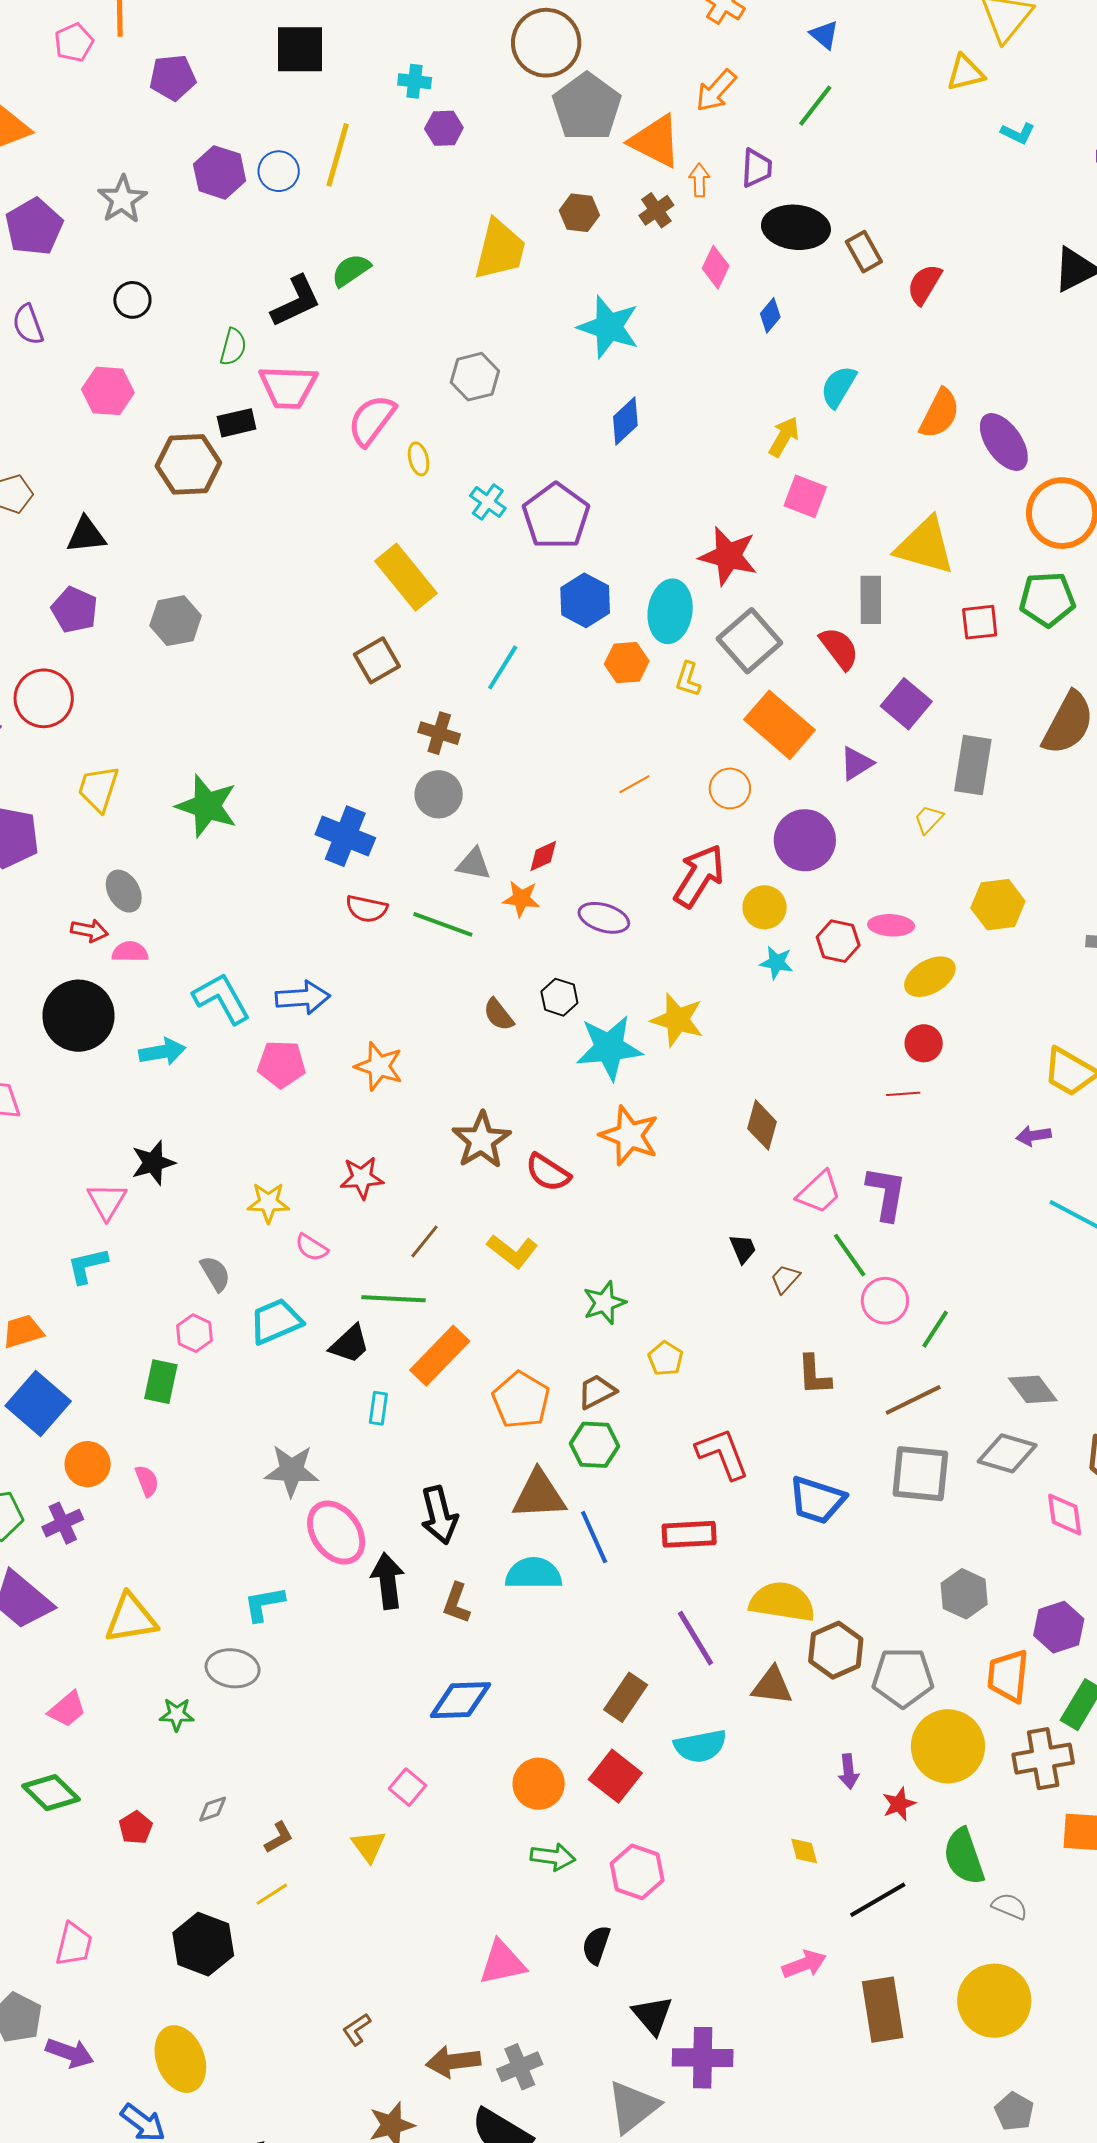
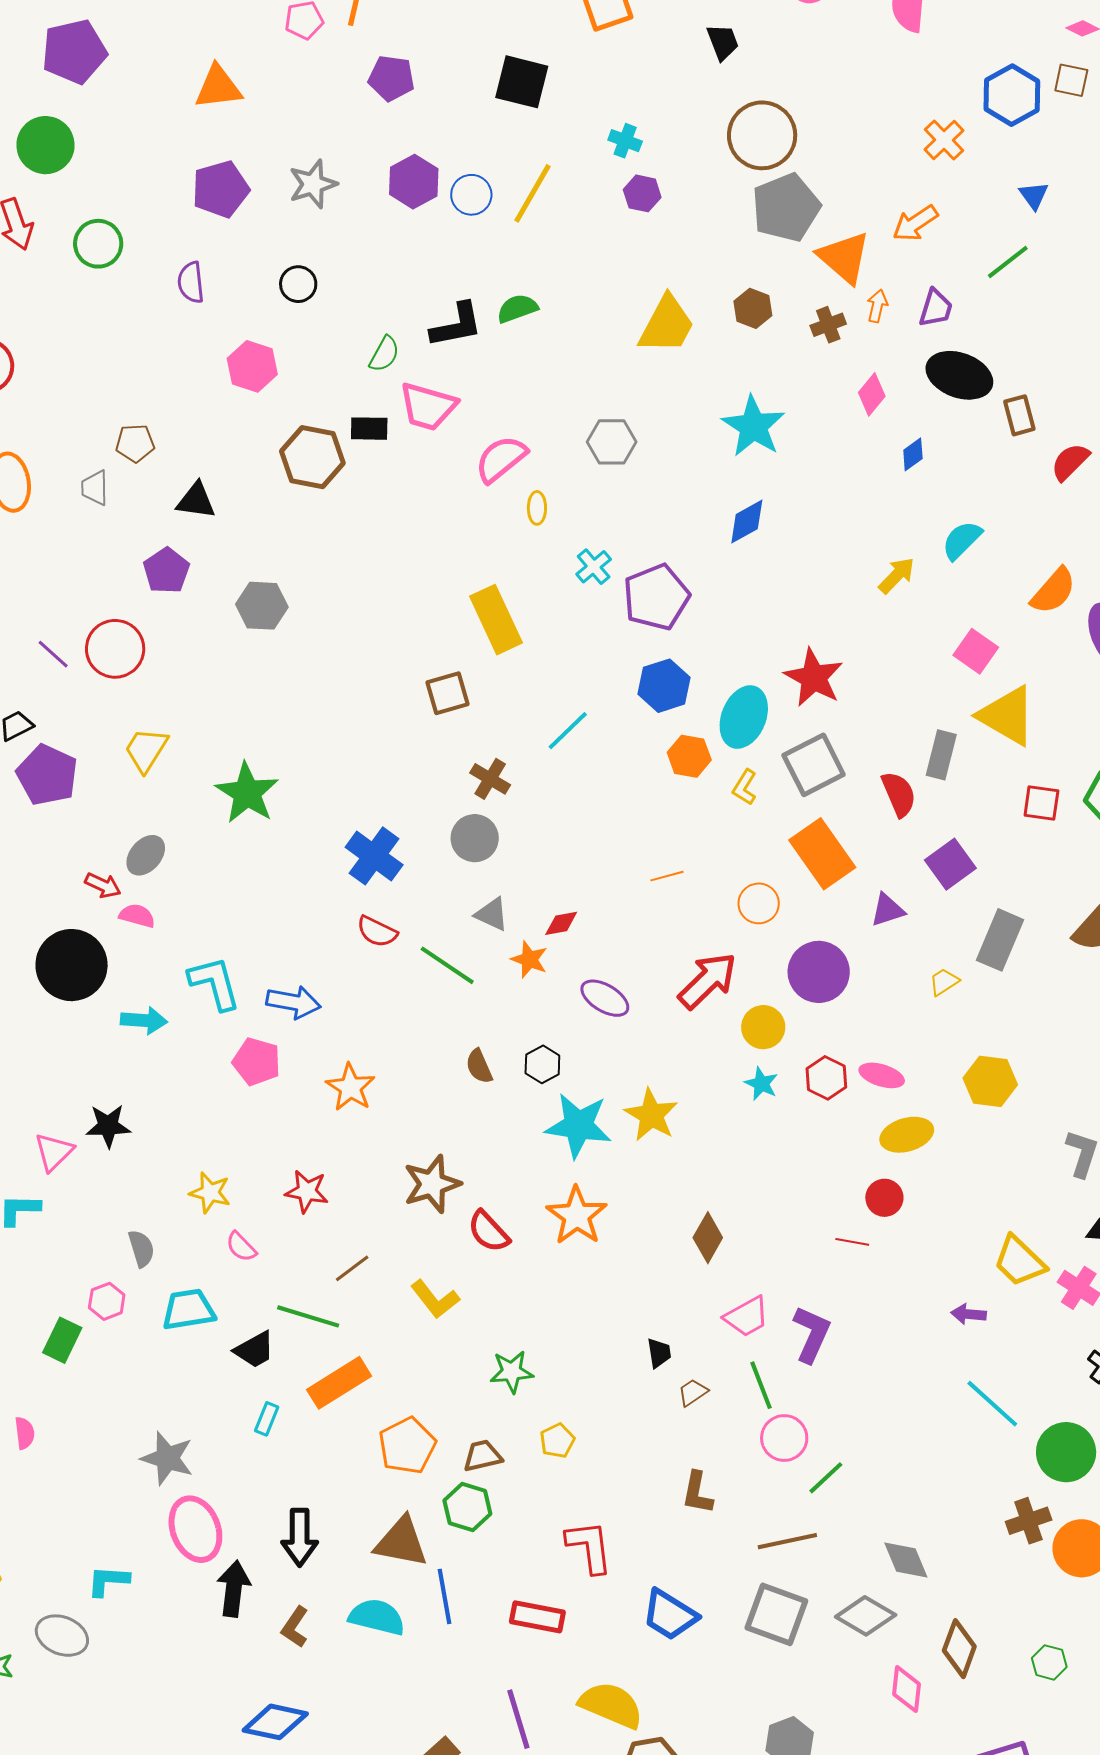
pink square: (805, 496) -> (976, 651), moved
gray ellipse: (124, 891) -> (146, 855), turned 57

